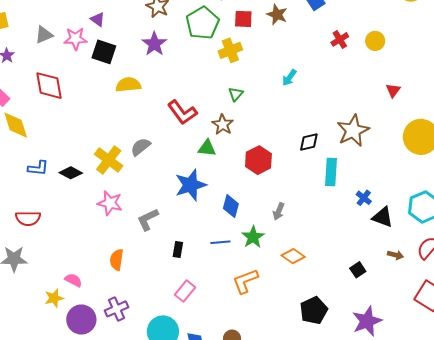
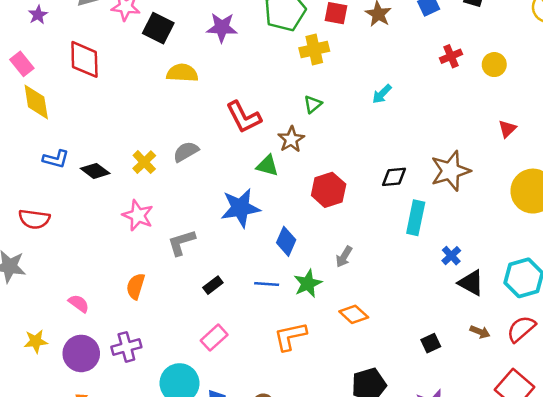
purple star: (154, 44) -> (222, 28), turned 30
yellow cross: (109, 160) -> (144, 162), size x0.7
black rectangle: (178, 250) -> (213, 285), turned 35
yellow star: (54, 298) -> (36, 341), moved

